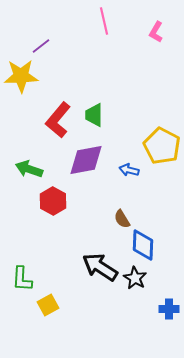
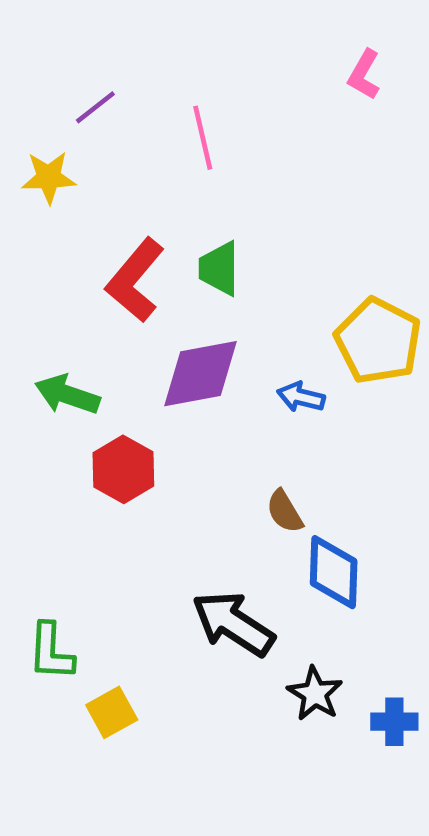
pink line: (104, 21) -> (203, 138), moved
yellow star: (21, 76) -> (49, 177), size x0.7
black star: (135, 278) -> (315, 694), moved

